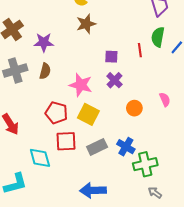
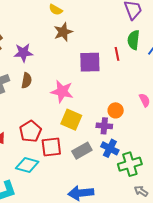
purple square: (111, 57) -> (90, 62), size x1.6
purple cross: (115, 80) -> (104, 126), moved, turned -35
red pentagon: (56, 113) -> (30, 131), moved, turned 30
cyan diamond: (40, 158) -> (27, 165), turned -55

